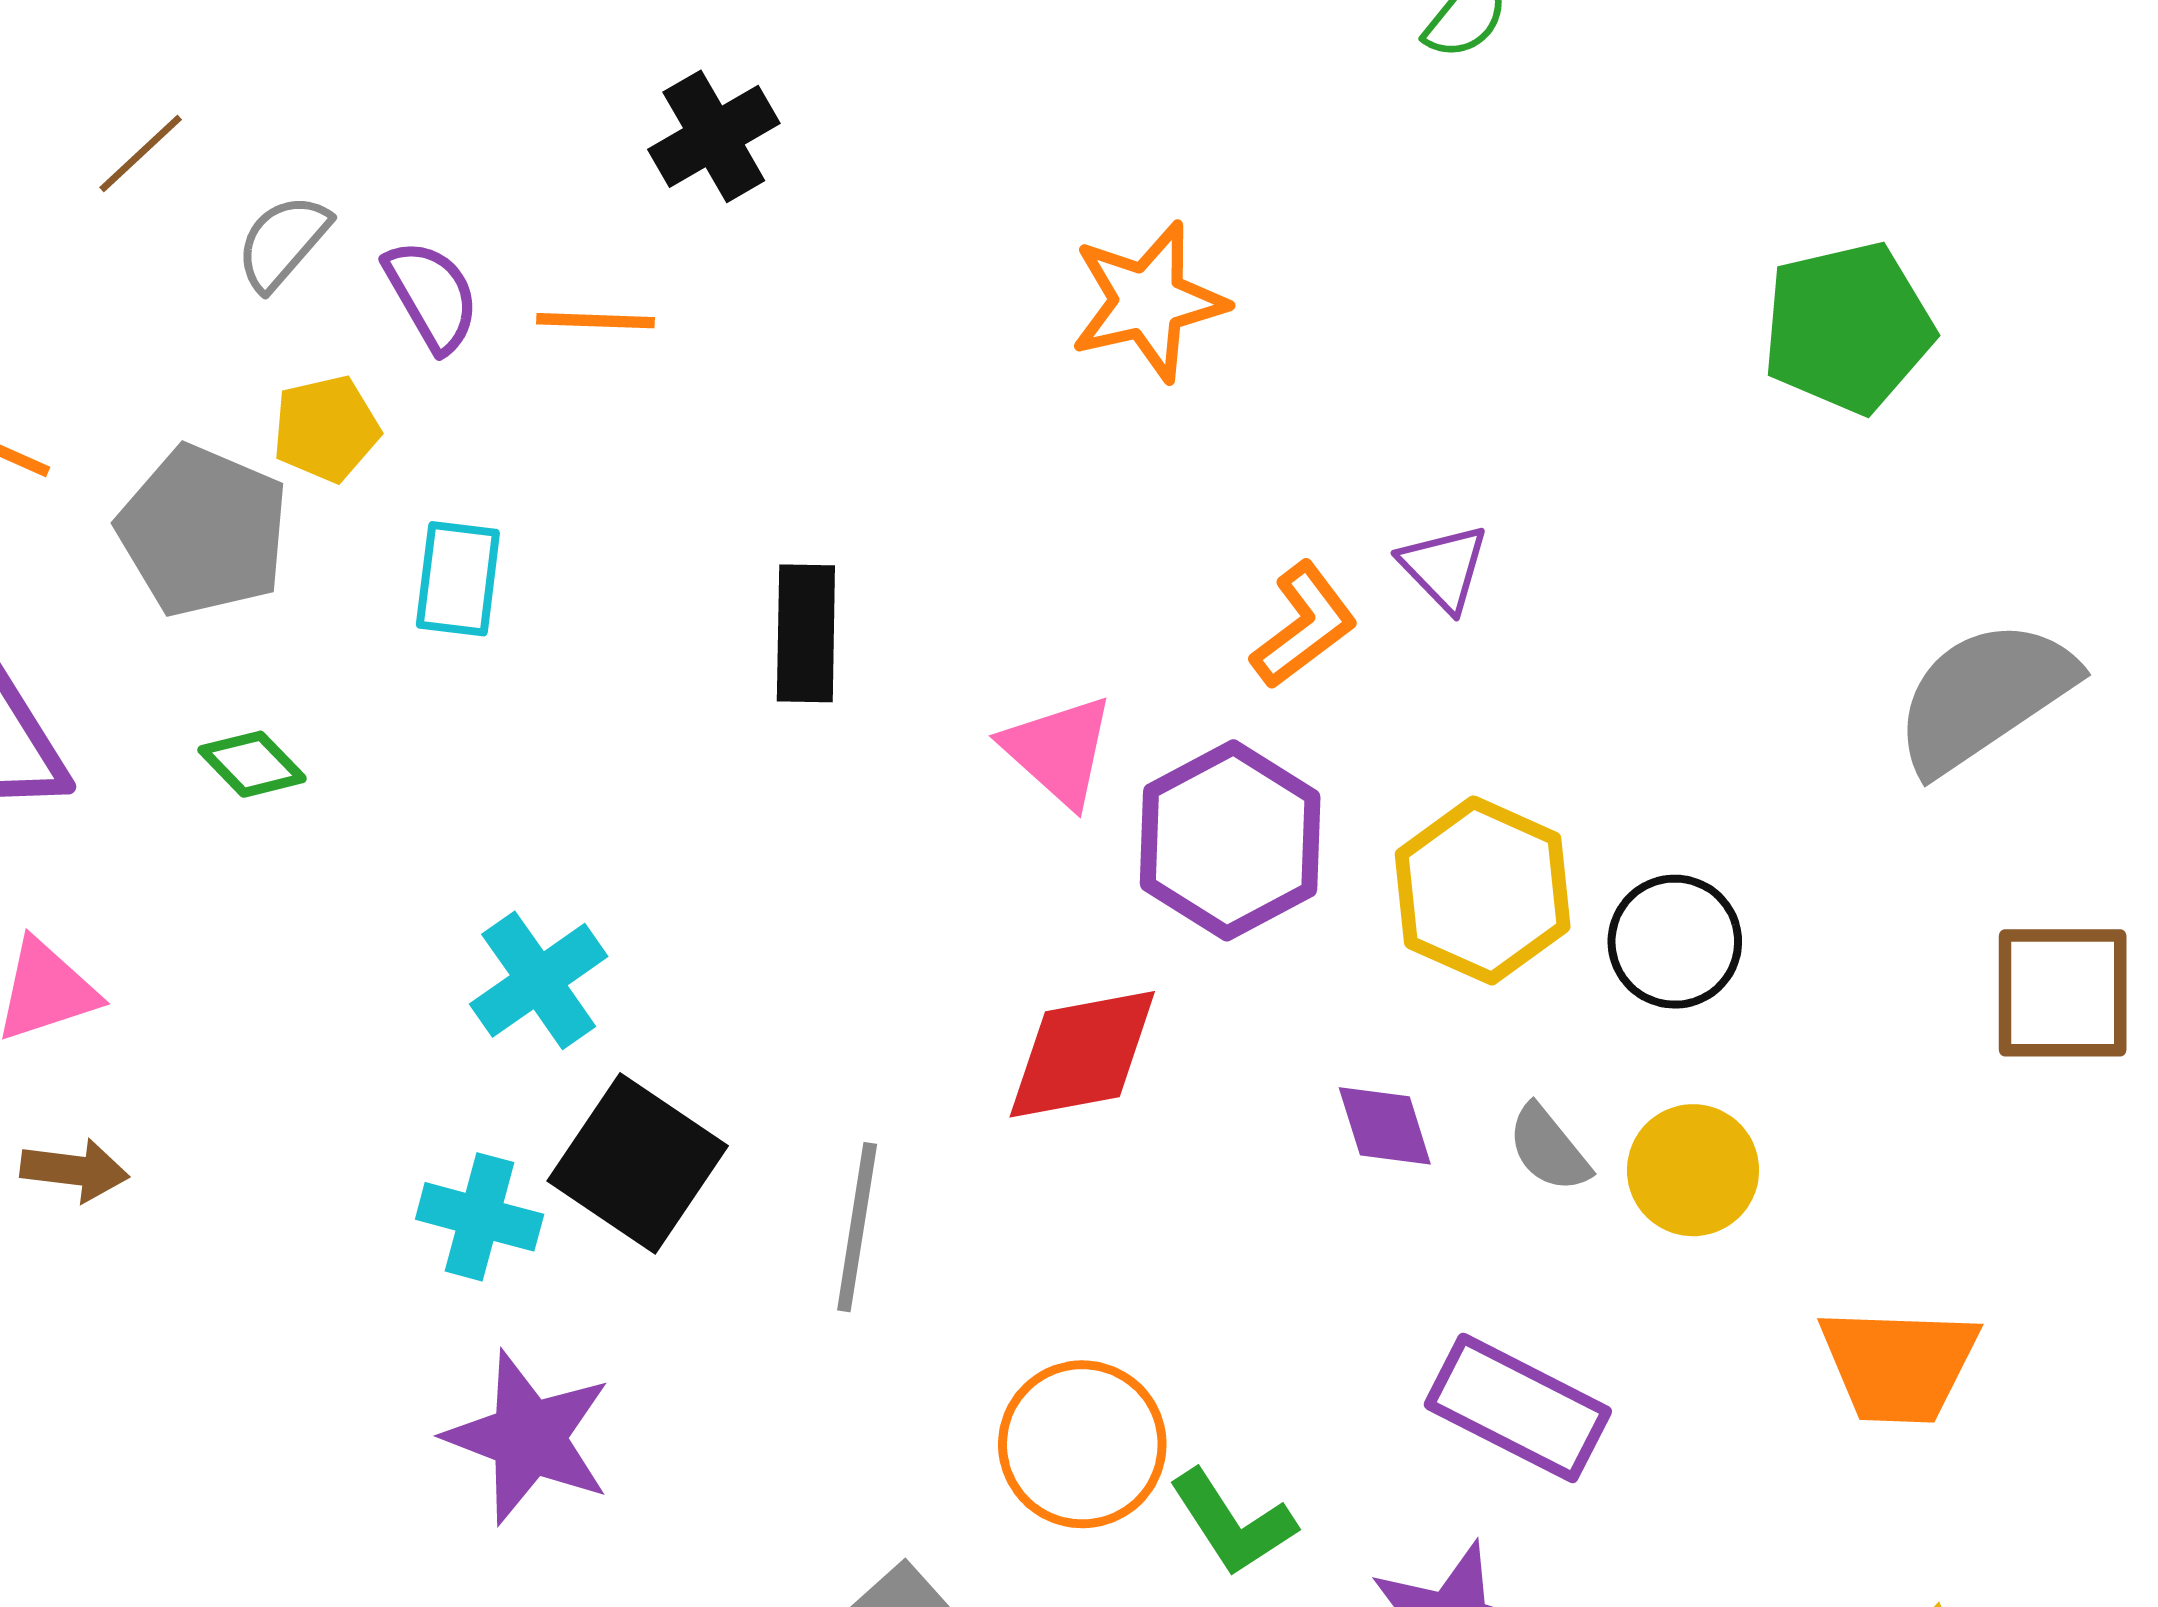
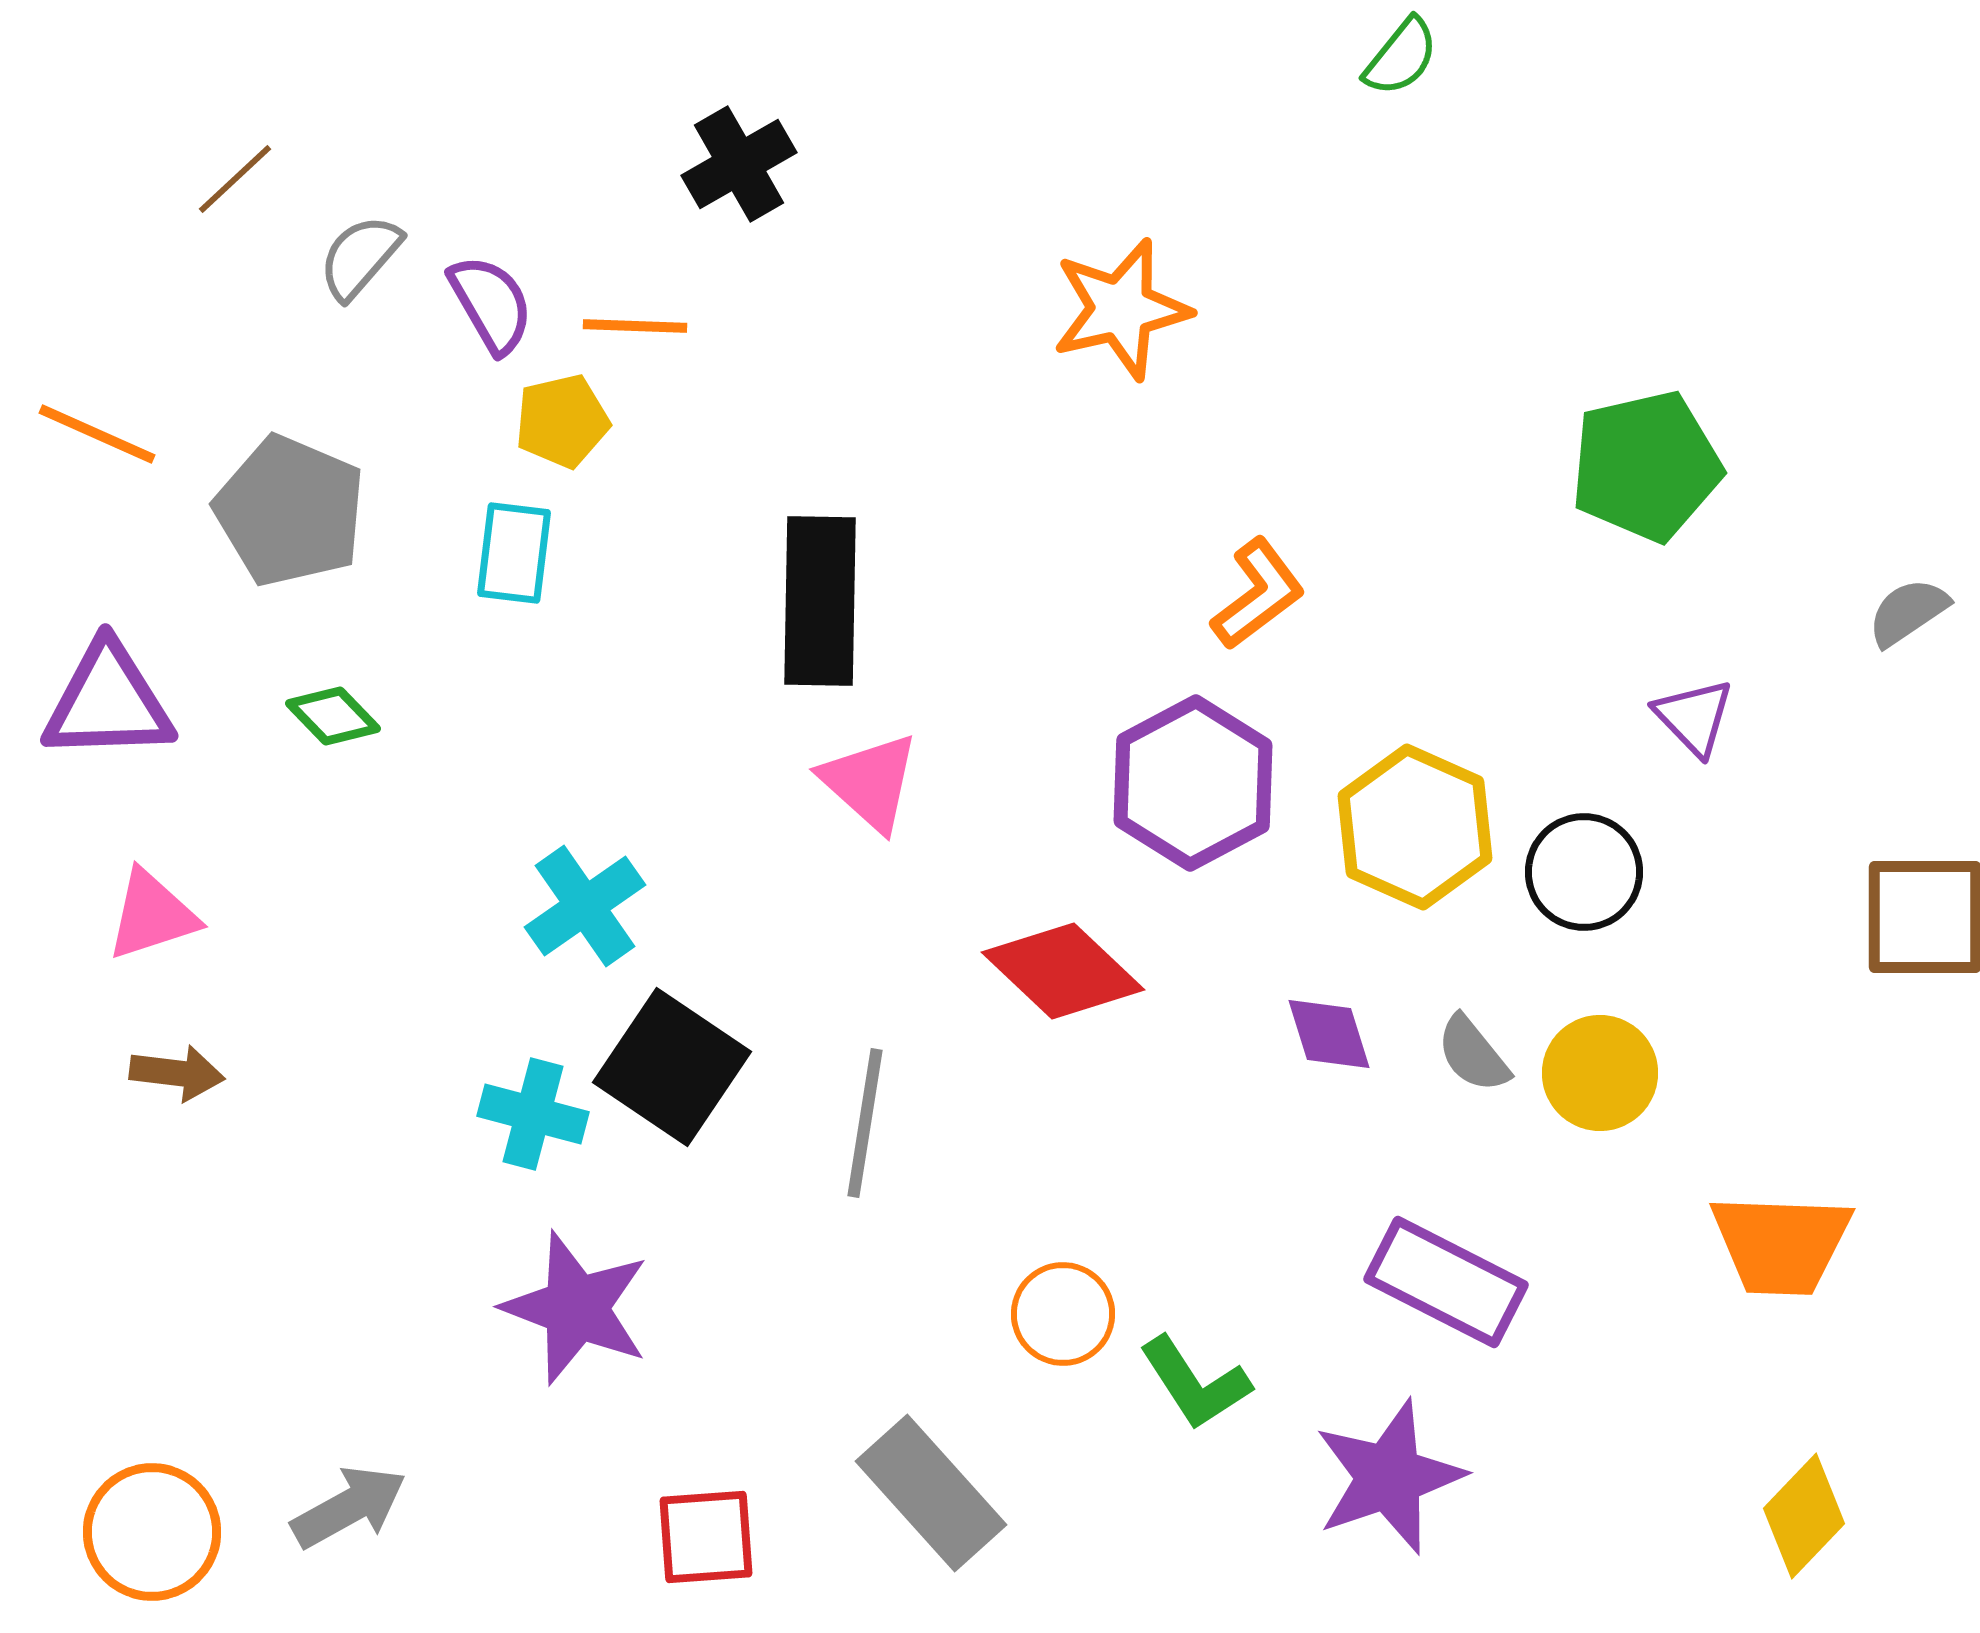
green pentagon: (1848, 327) -> (1646, 466), moved
yellow pentagon: (326, 429) -> (562, 421), moved
purple triangle: (1444, 567) -> (1694, 717), moved
black rectangle: (806, 633) -> (820, 601), size x1.4
gray semicircle: (1984, 696) -> (1908, 612), moved, size x0.5
pink triangle: (1058, 751) -> (870, 782), moved
red diamond: (1082, 1054) -> (1063, 971), turned 54
orange circle: (1082, 1444) -> (1063, 1314), size x0.7

